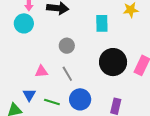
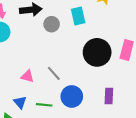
gray circle: (67, 46) -> (52, 24), moved
pink triangle: (41, 71) -> (27, 76), turned 32

